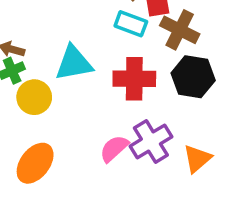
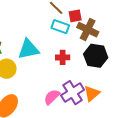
red cross: (134, 79) -> (63, 57), size x0.6
orange triangle: (197, 159) -> (92, 94), moved

